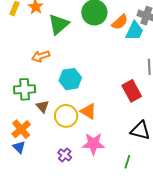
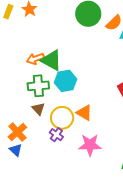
green triangle: (59, 24) -> (51, 60), moved, turned -50
green cross: (25, 89) -> (38, 86), moved
purple cross: (65, 155) -> (56, 135), moved

